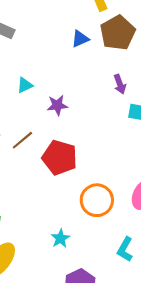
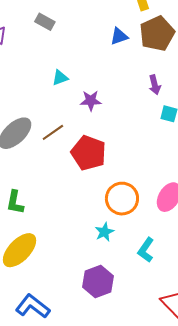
cyan star: (60, 238) -> (104, 232), moved

